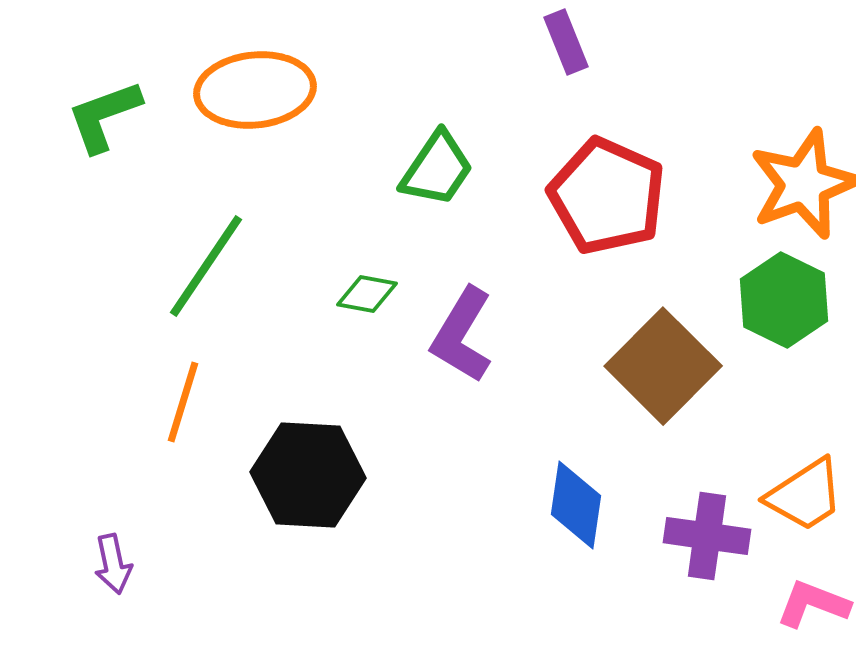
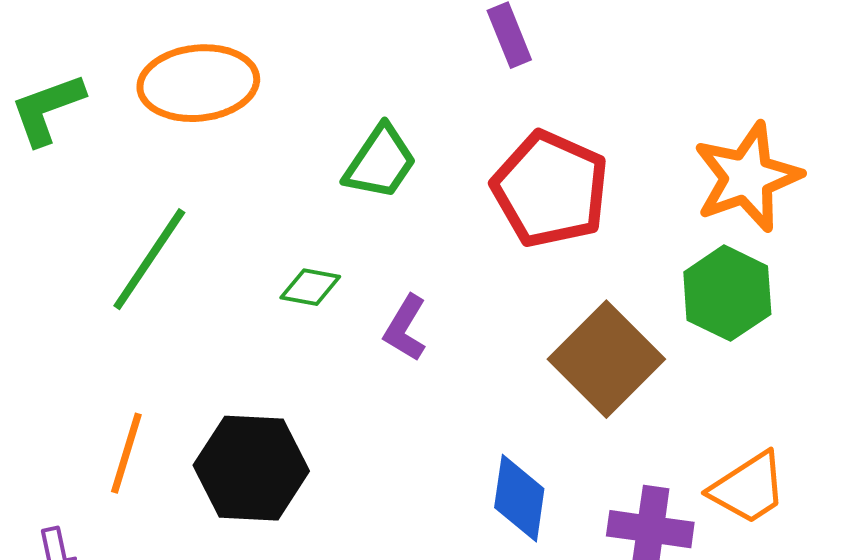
purple L-shape: (462, 335) -> (405, 328), size x0.7
orange line: (183, 402) -> (126, 453), moved

